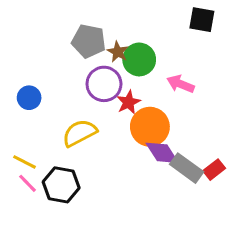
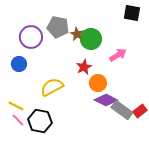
purple circle: (104, 84) -> (31, 37), moved
pink arrow: (180, 84) -> (118, 55), turned 126
orange circle: (150, 127) -> (98, 83), size x0.7
purple diamond: (162, 153) -> (106, 100), turned -30

